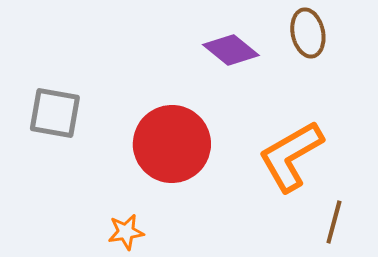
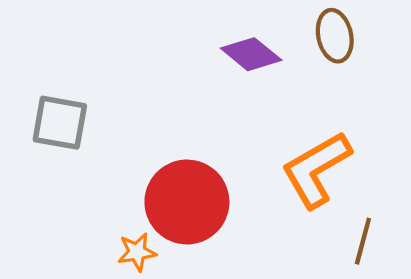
red circle: (172, 144) -> (187, 202), moved

